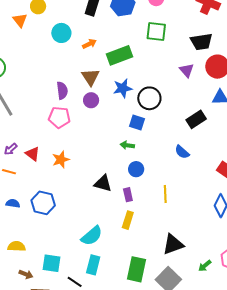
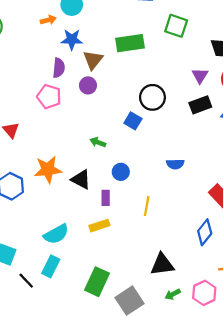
orange arrow: (89, 44) -> (48, 20), moved
blue star: (123, 88) -> (72, 39), moved
black rectangle: (196, 119) -> (200, 105), moved
green arrow: (127, 145) -> (98, 142), moved
blue semicircle: (182, 152) -> (175, 164), turned -56
orange star: (61, 160) -> (48, 170), moved, size x1.4
yellow rectangle: (128, 220) -> (99, 226), turned 42
black triangle: (173, 244) -> (162, 264), moved

